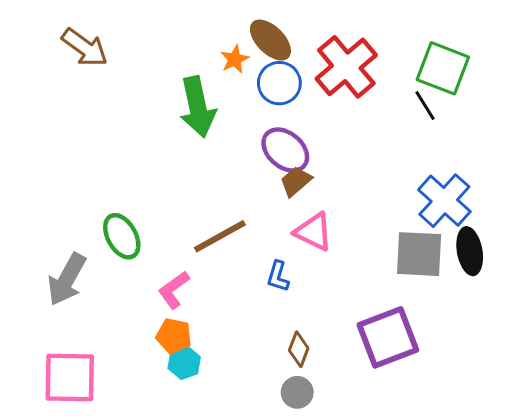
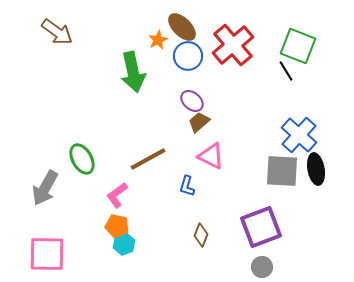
purple ellipse: (285, 150) -> (192, 101), size x0.7
gray circle: (297, 392) -> (262, 267), moved

